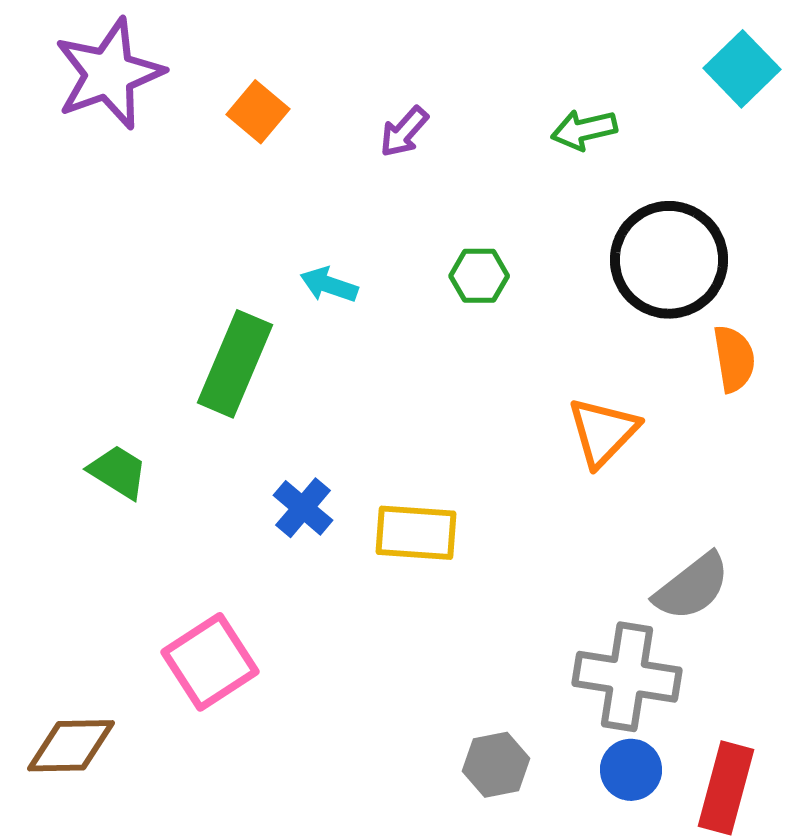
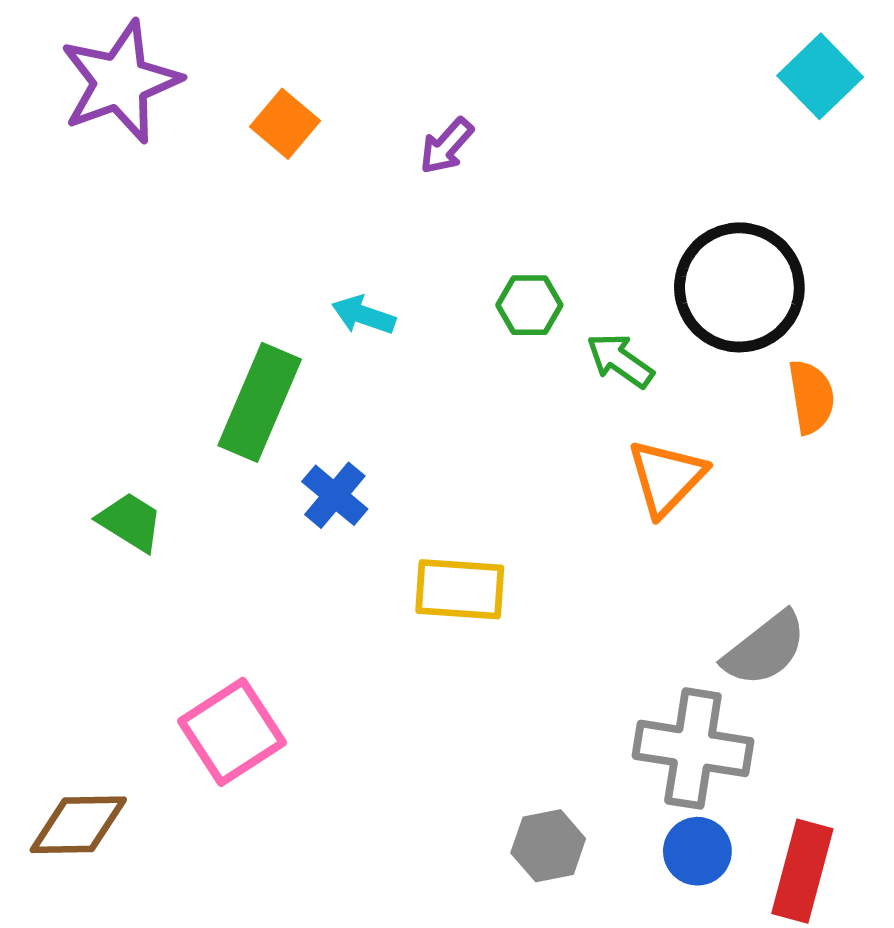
green arrow: (584, 130) -> (620, 360), moved, turned 48
blue cross: (303, 508) -> (335, 495), moved

